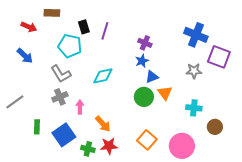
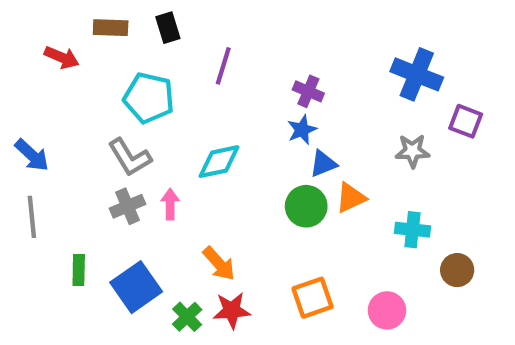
black rectangle: (84, 27) -> (168, 28), moved
blue arrow: (25, 56) -> (32, 155), moved
purple square: (219, 57) -> (466, 121), size x0.7
orange triangle: (165, 93) -> (351, 198), turned 42
gray line: (15, 102) -> (32, 217), turned -60
pink arrow: (80, 107) -> (170, 204), moved
orange square: (147, 140) -> (313, 298), turned 30
pink circle: (182, 146) -> (387, 310), size x0.7
green cross: (88, 149) -> (187, 317), turned 32

